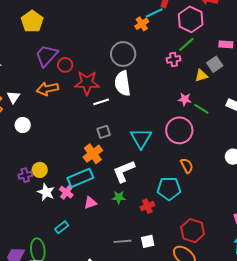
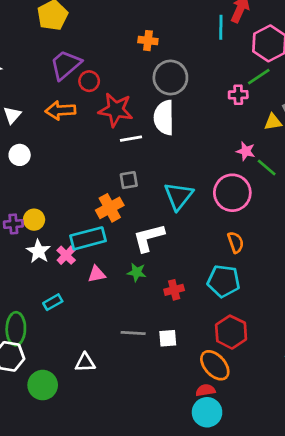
cyan line: (154, 13) -> (221, 27), turned -72
orange cross: (142, 24) -> (148, 41), moved, turned 32
cyan pentagon: (169, 189) -> (224, 281), moved

